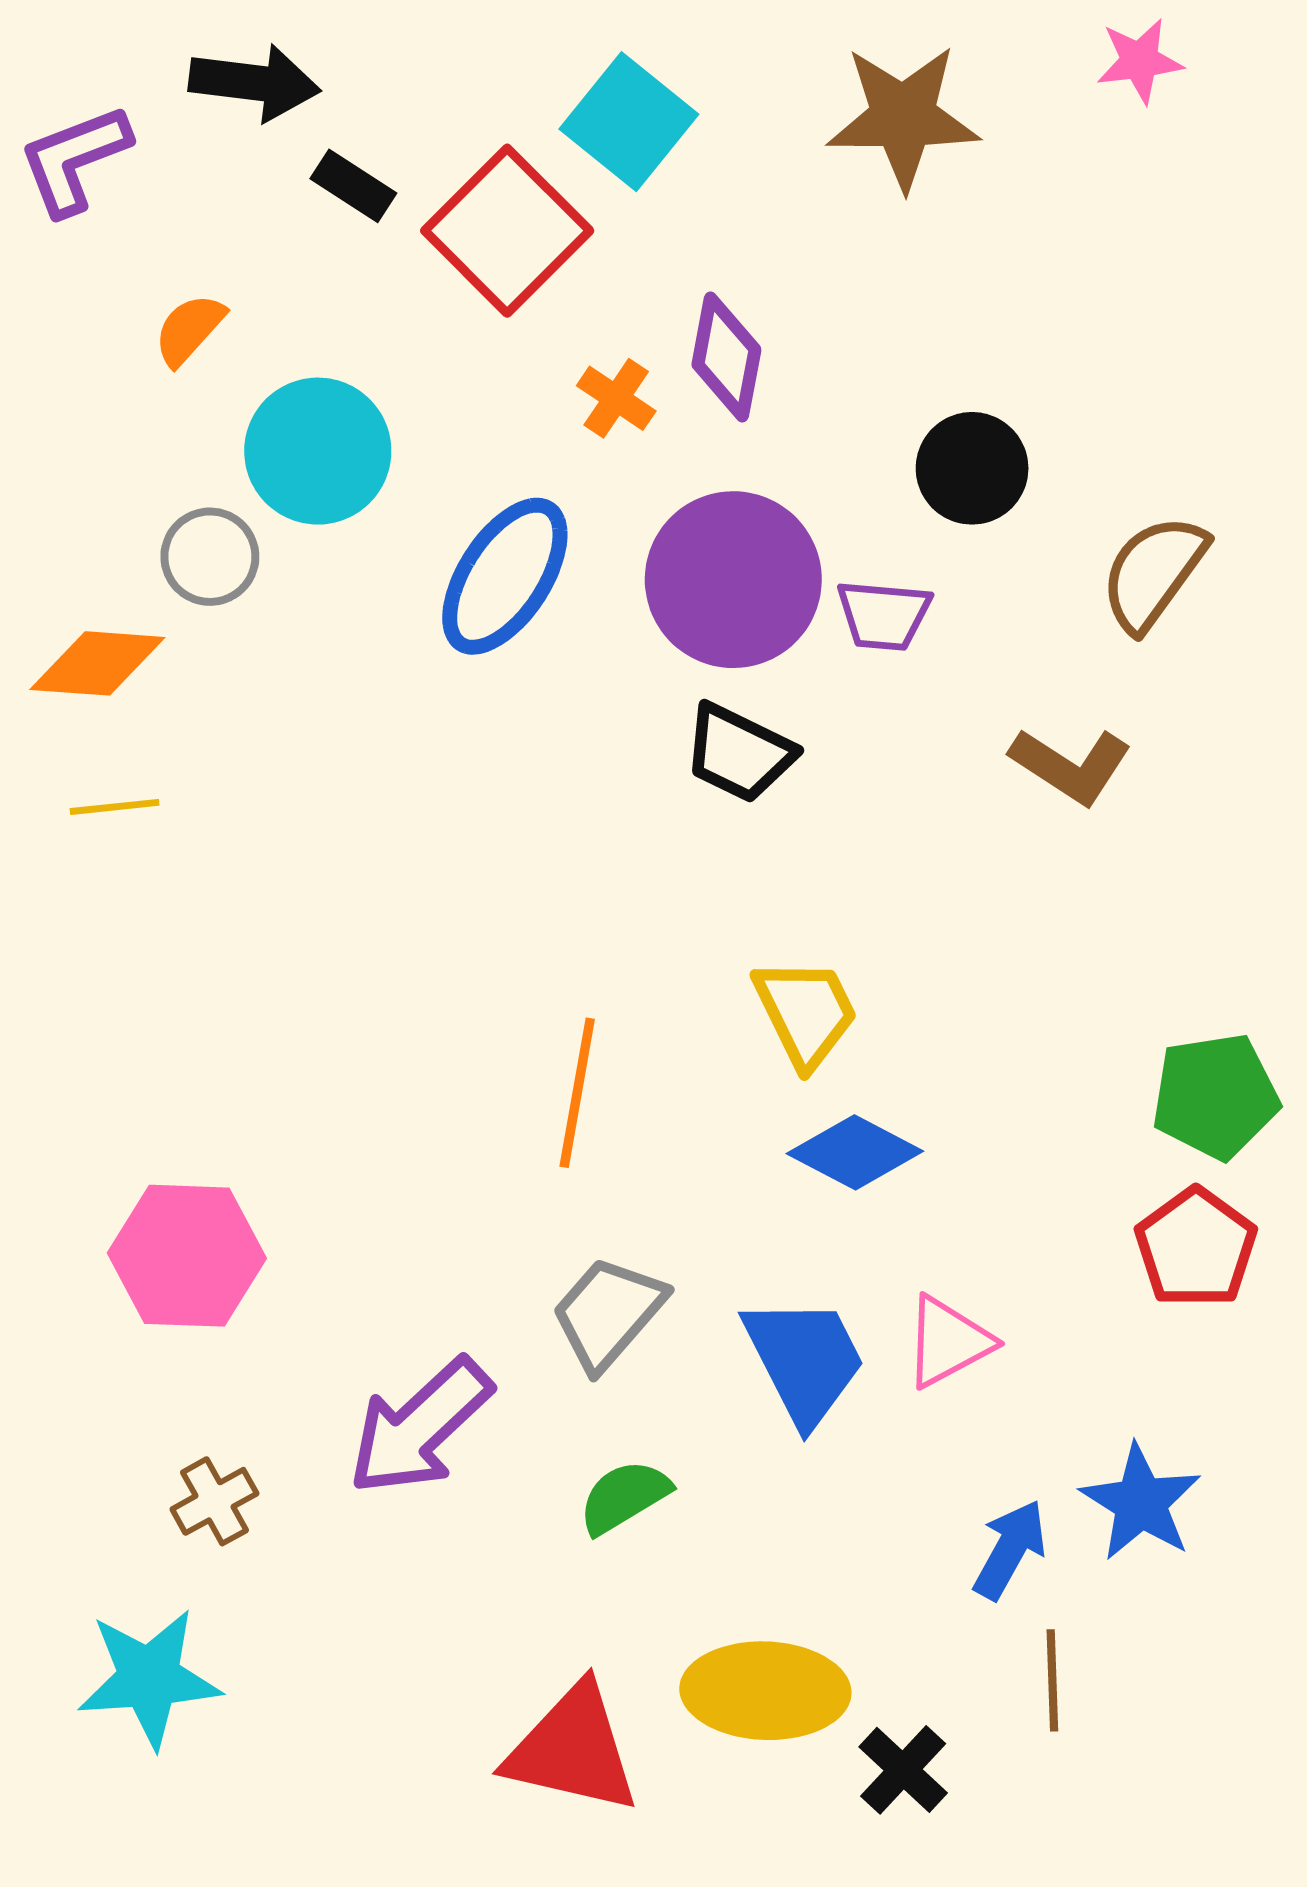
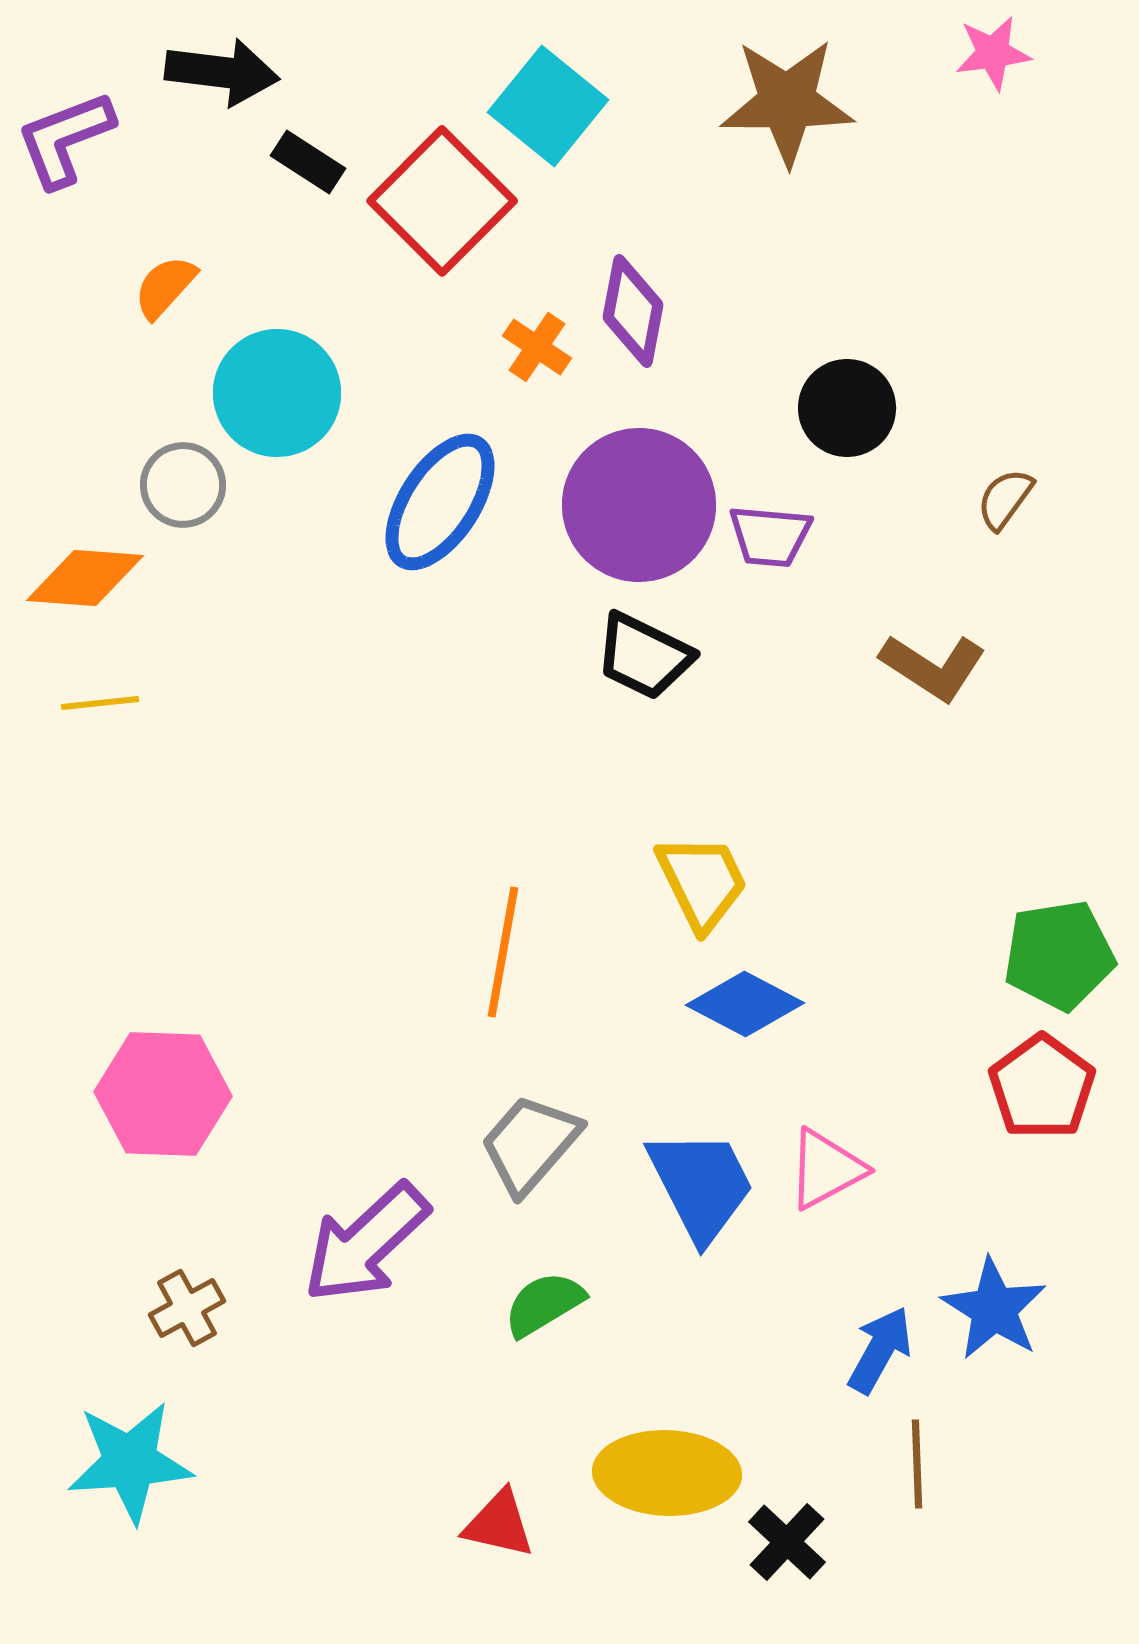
brown semicircle: (1153, 573) -> (1005, 499), size x0.6
red triangle: (573, 1749) -> (499, 1524), size x0.6

